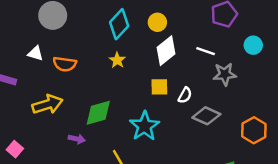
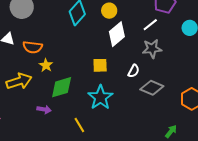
white line: (206, 51) -> (150, 25), moved, turned -56
yellow star: (117, 60) -> (46, 65), moved
gray star: (225, 74) -> (152, 49), moved
yellow square: (159, 87) -> (100, 65), moved

